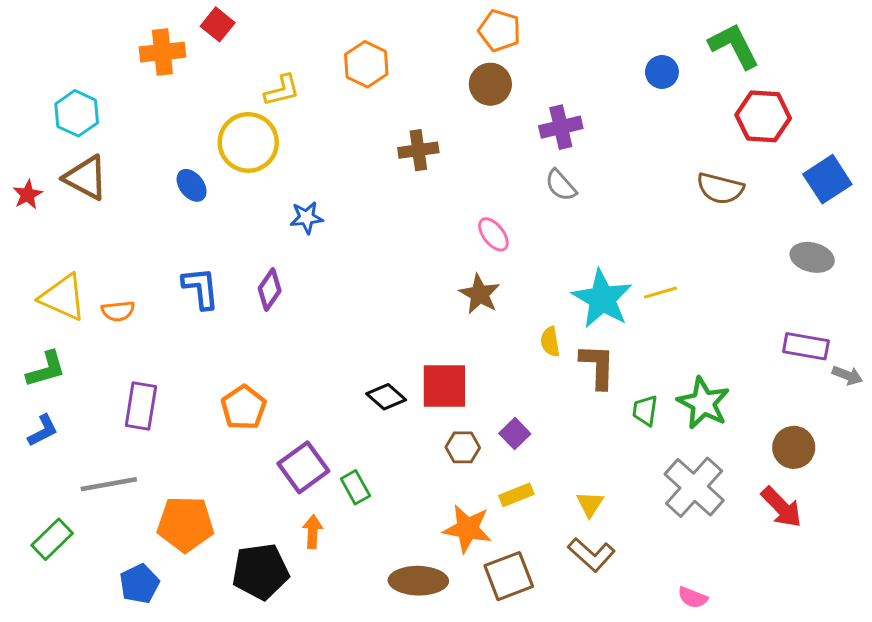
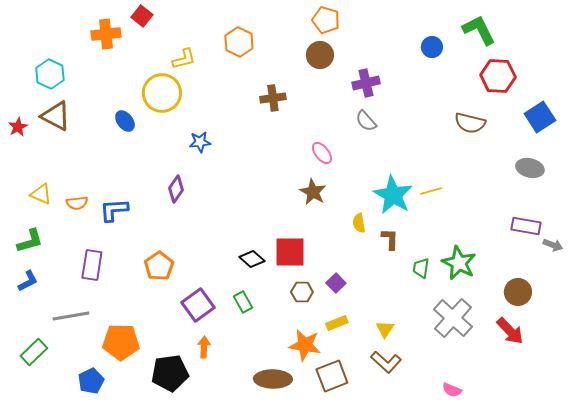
blue L-shape: (201, 288) -> (114, 210), moved, turned -88
yellow triangle: (63, 297) -> (41, 194), size x0.7
brown L-shape: (598, 366) -> (390, 239), size x0.7
green rectangle: (355, 487) -> (243, 302), moved

